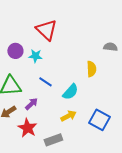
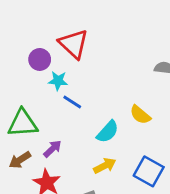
purple circle: (15, 51) -> (40, 59), moved
yellow semicircle: (91, 69) -> (140, 115), moved, turned 133
blue line: (45, 82) -> (72, 102), moved

